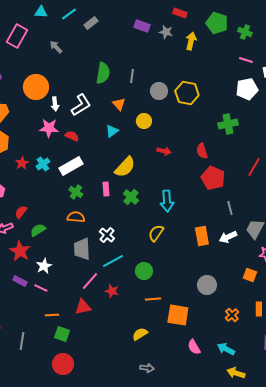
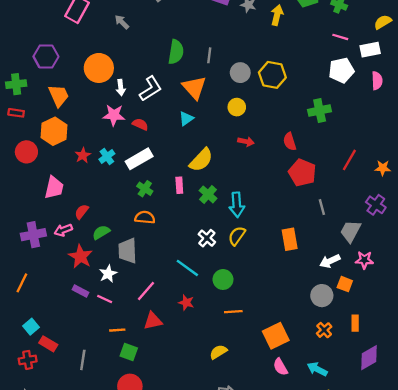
orange triangle: (119, 104) -> (194, 88), size x1.6
yellow circle: (144, 121) -> (237, 107), moved
cyan arrow: (167, 201) -> (237, 205), moved
white cross: (107, 235) -> (207, 238), moved
white arrow: (228, 237) -> (330, 261), moved
gray trapezoid: (82, 249) -> (128, 251), moved
cyan line: (113, 261) -> (187, 268), turned 65
pink line: (90, 281) -> (146, 291), moved
gray circle: (207, 285) -> (322, 296), moved
orange square: (178, 315) -> (276, 336), moved, turned -35

